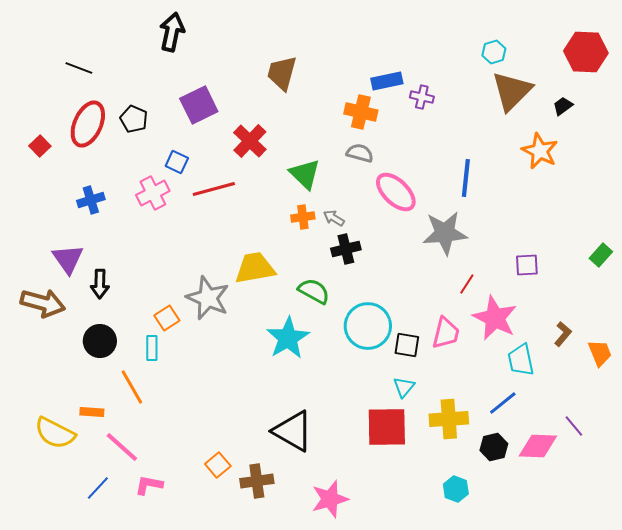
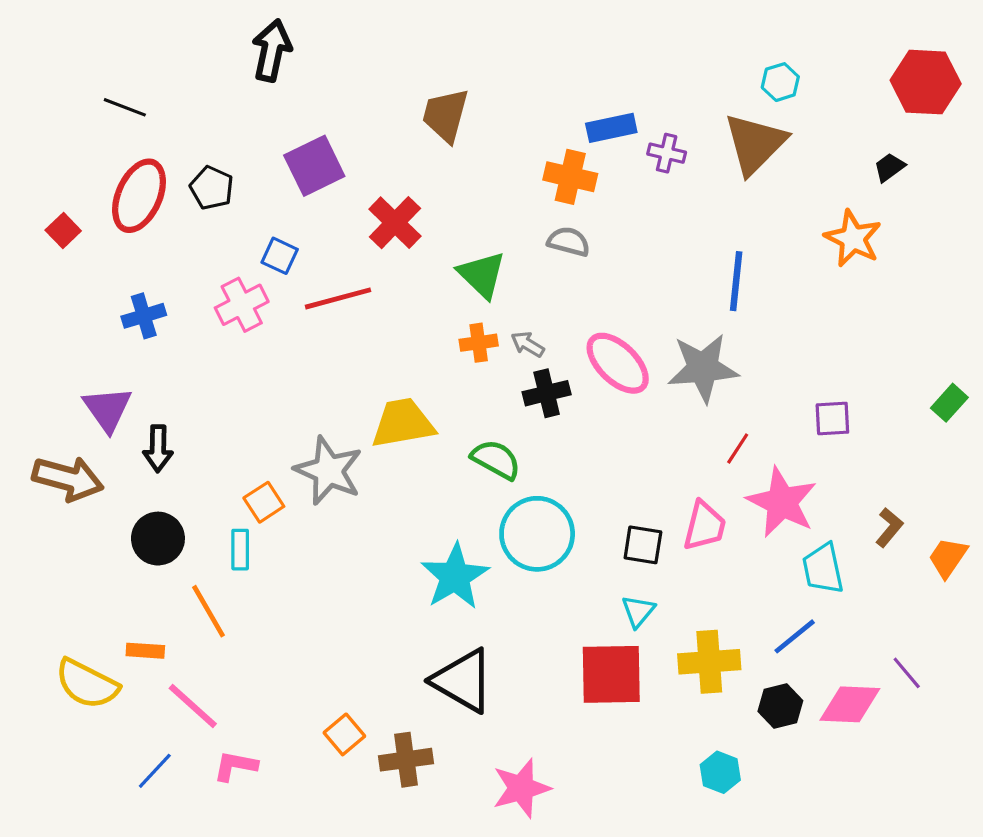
brown triangle: (512, 91) -> (755, 144), moved
pink ellipse: (396, 192) -> (618, 363), moved
cyan circle: (368, 326) -> (537, 534), moved
cyan star: (288, 338) -> (455, 576), moved
orange trapezoid: (600, 353) -> (948, 558), turned -124

